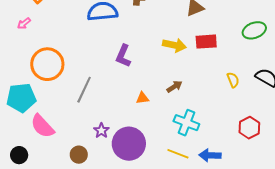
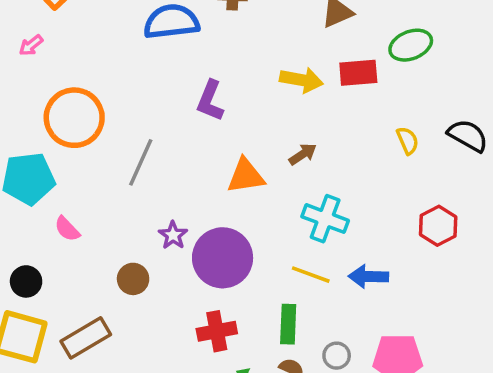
green ellipse: (254, 30) -> (411, 45), moved
orange triangle: (142, 98) -> (246, 176), size x1.6
pink semicircle: (42, 126) -> (67, 229), size x0.6

